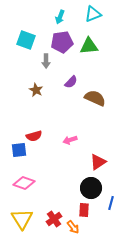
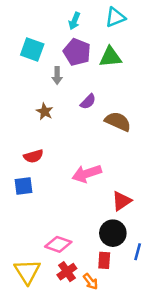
purple pentagon: (62, 42) -> (77, 52), turned 30
red semicircle: (34, 136) -> (33, 156), moved
pink arrow: (70, 140) -> (87, 174), size x1.6
pink diamond: (24, 183) -> (58, 244), moved

